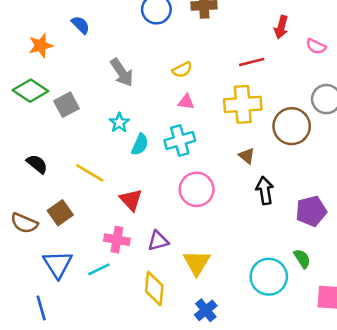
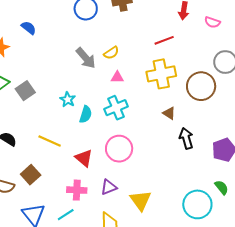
gray arrow: (122, 72) -> (86, 58), moved
pink circle: (197, 189) -> (119, 149), moved

